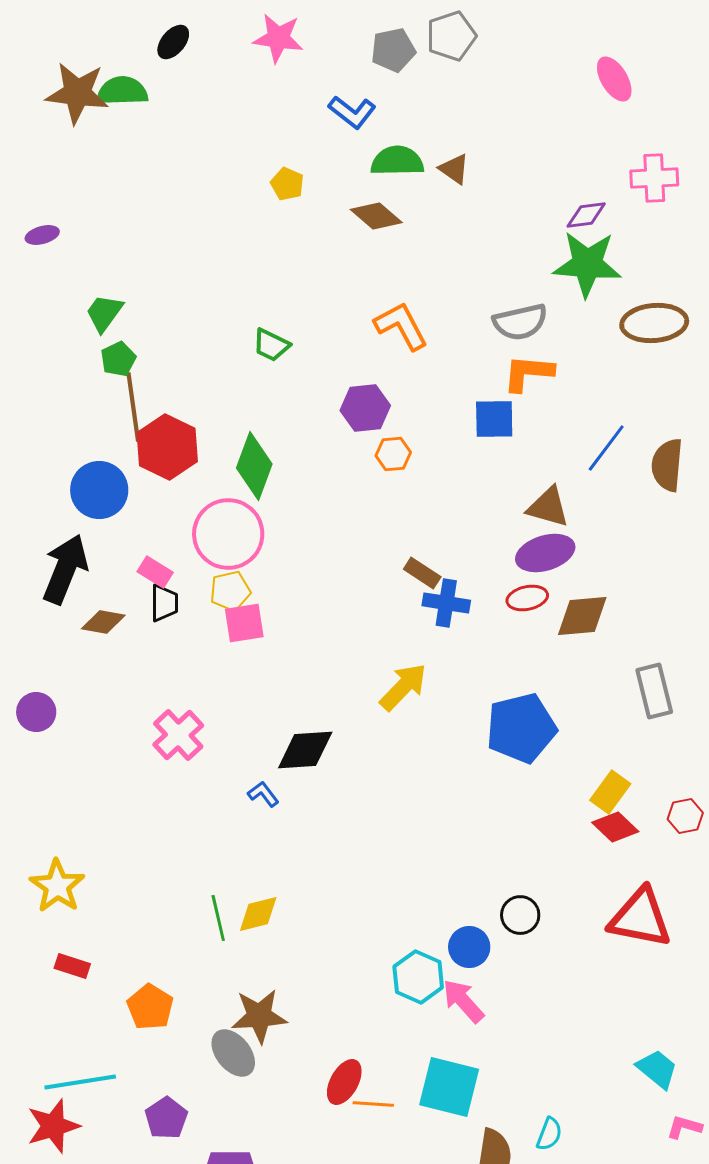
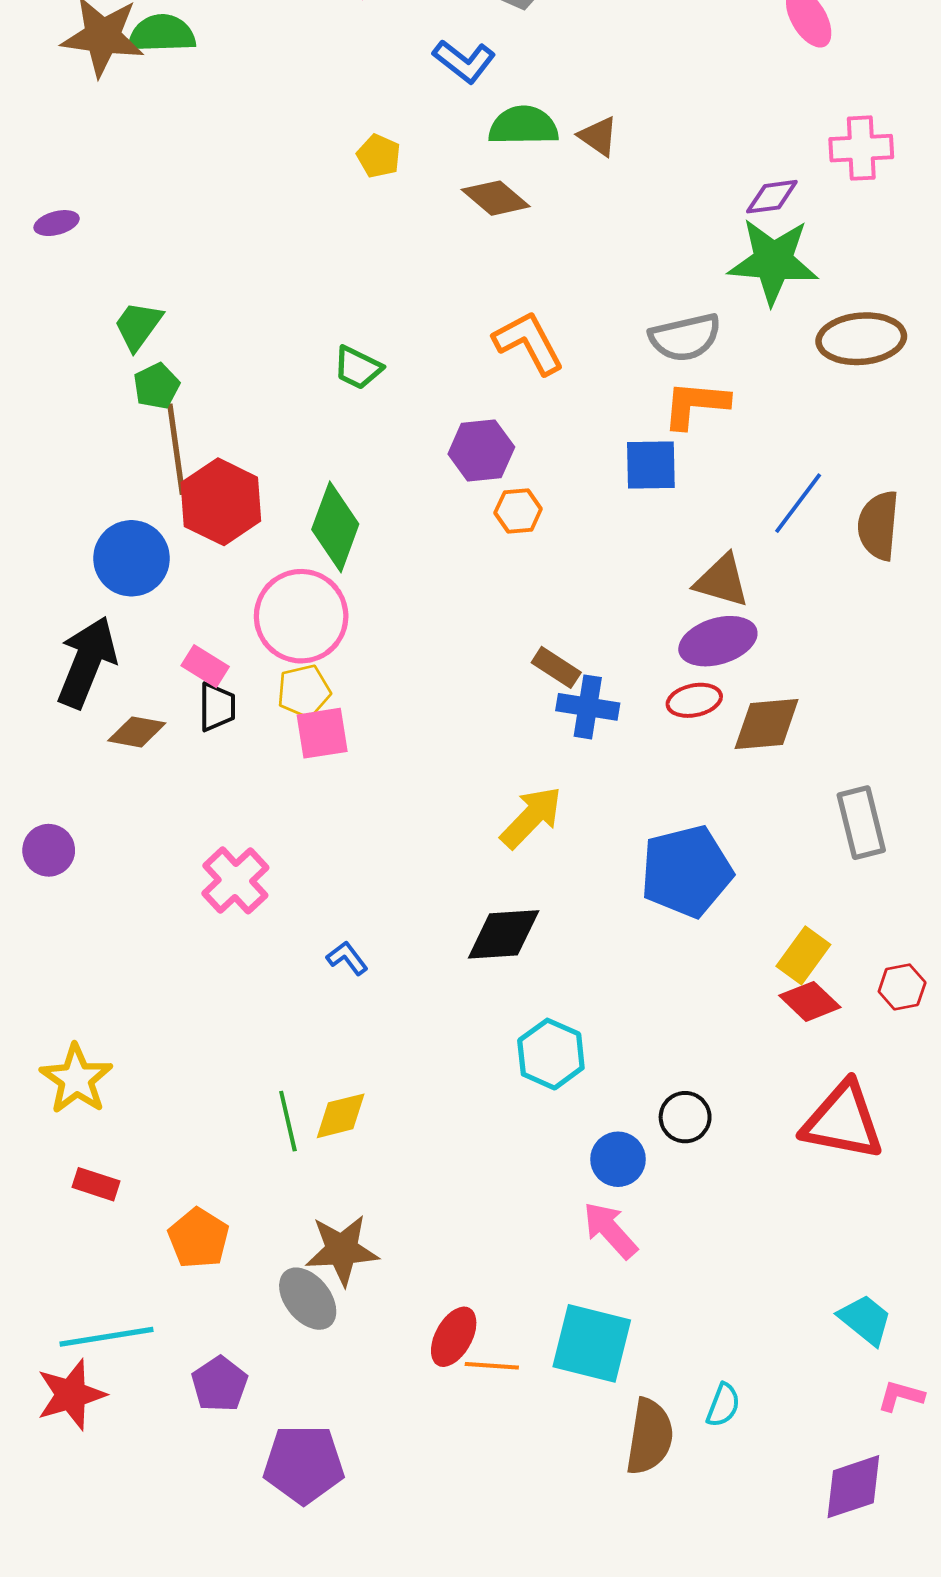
black diamond: (305, 750) -> (504, 934), moved
cyan hexagon: (418, 977) -> (551, 1054), moved

